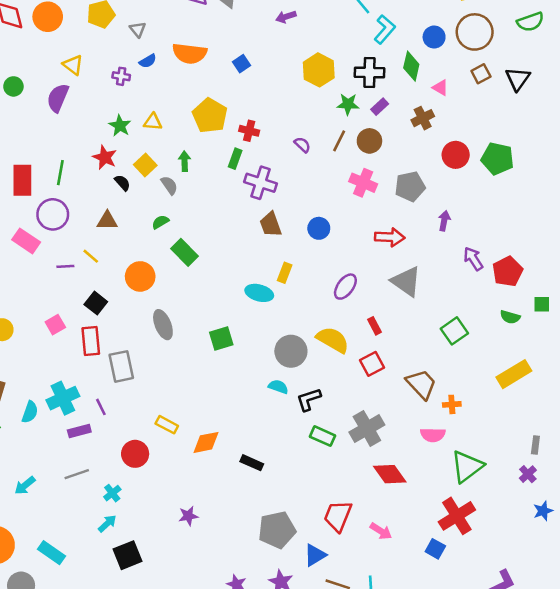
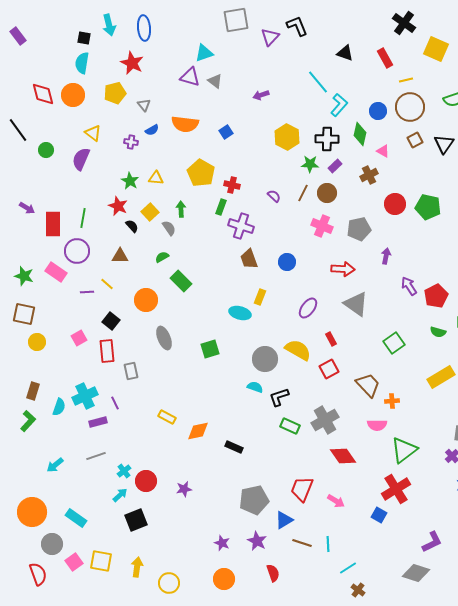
gray rectangle: (121, 366) -> (131, 371), size x0.7
red circle: (135, 454) -> (146, 481), moved

